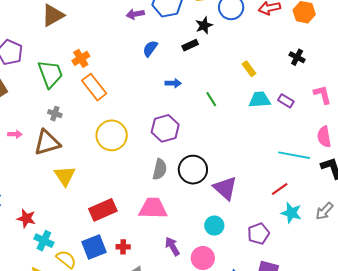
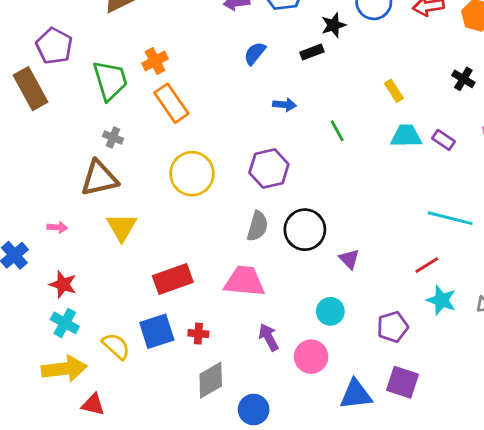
pink arrow: (15, 134) -> (57, 227), moved
purple triangle: (225, 188) -> (349, 259), size x0.6
cyan cross: (44, 241) -> (65, 323), moved

